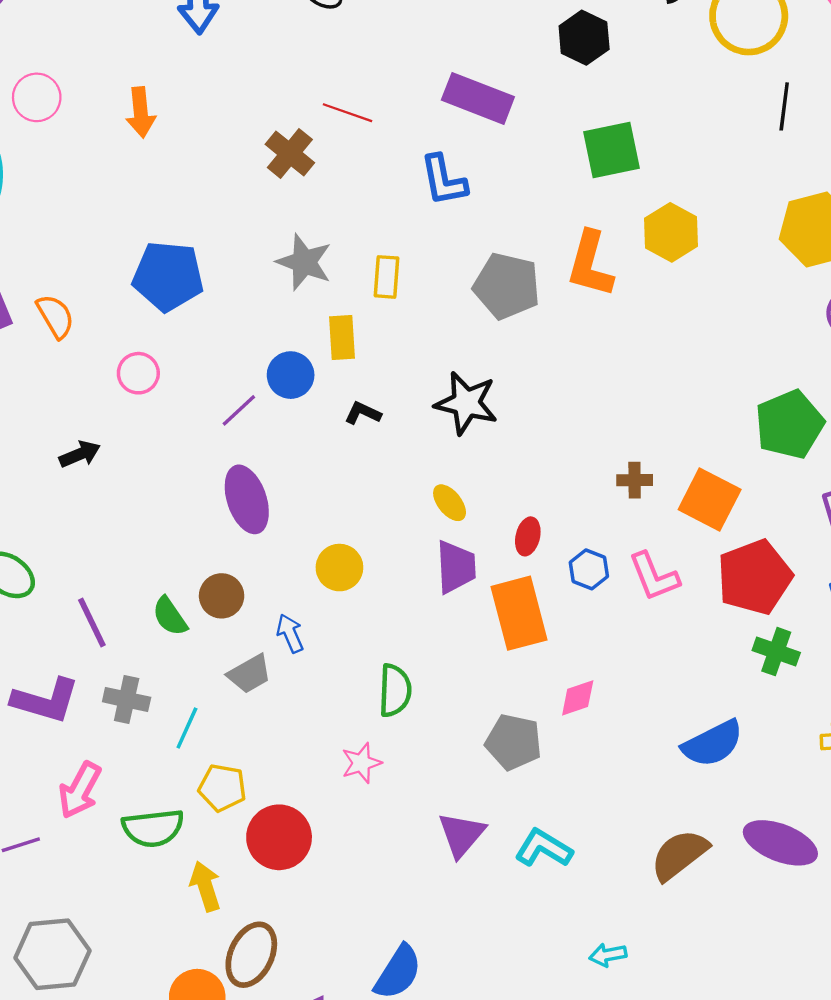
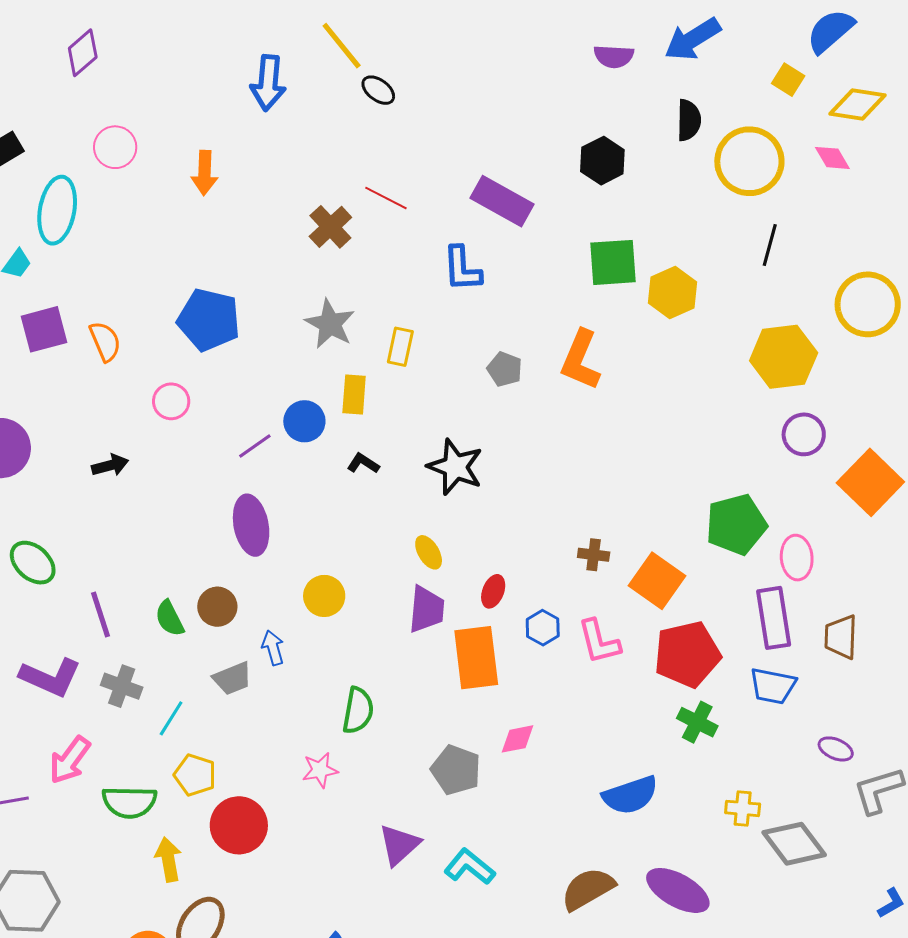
yellow hexagon: (671, 232) -> (672, 292), moved
gray pentagon: (507, 286) -> (505, 369), size x0.6

